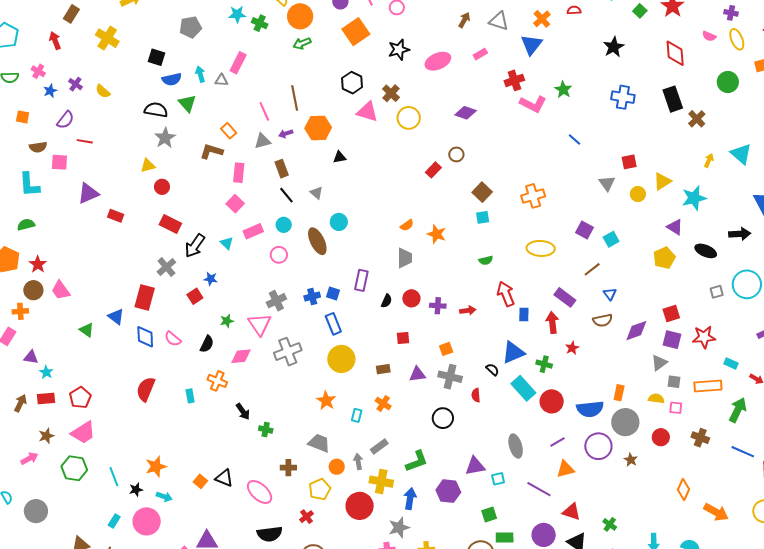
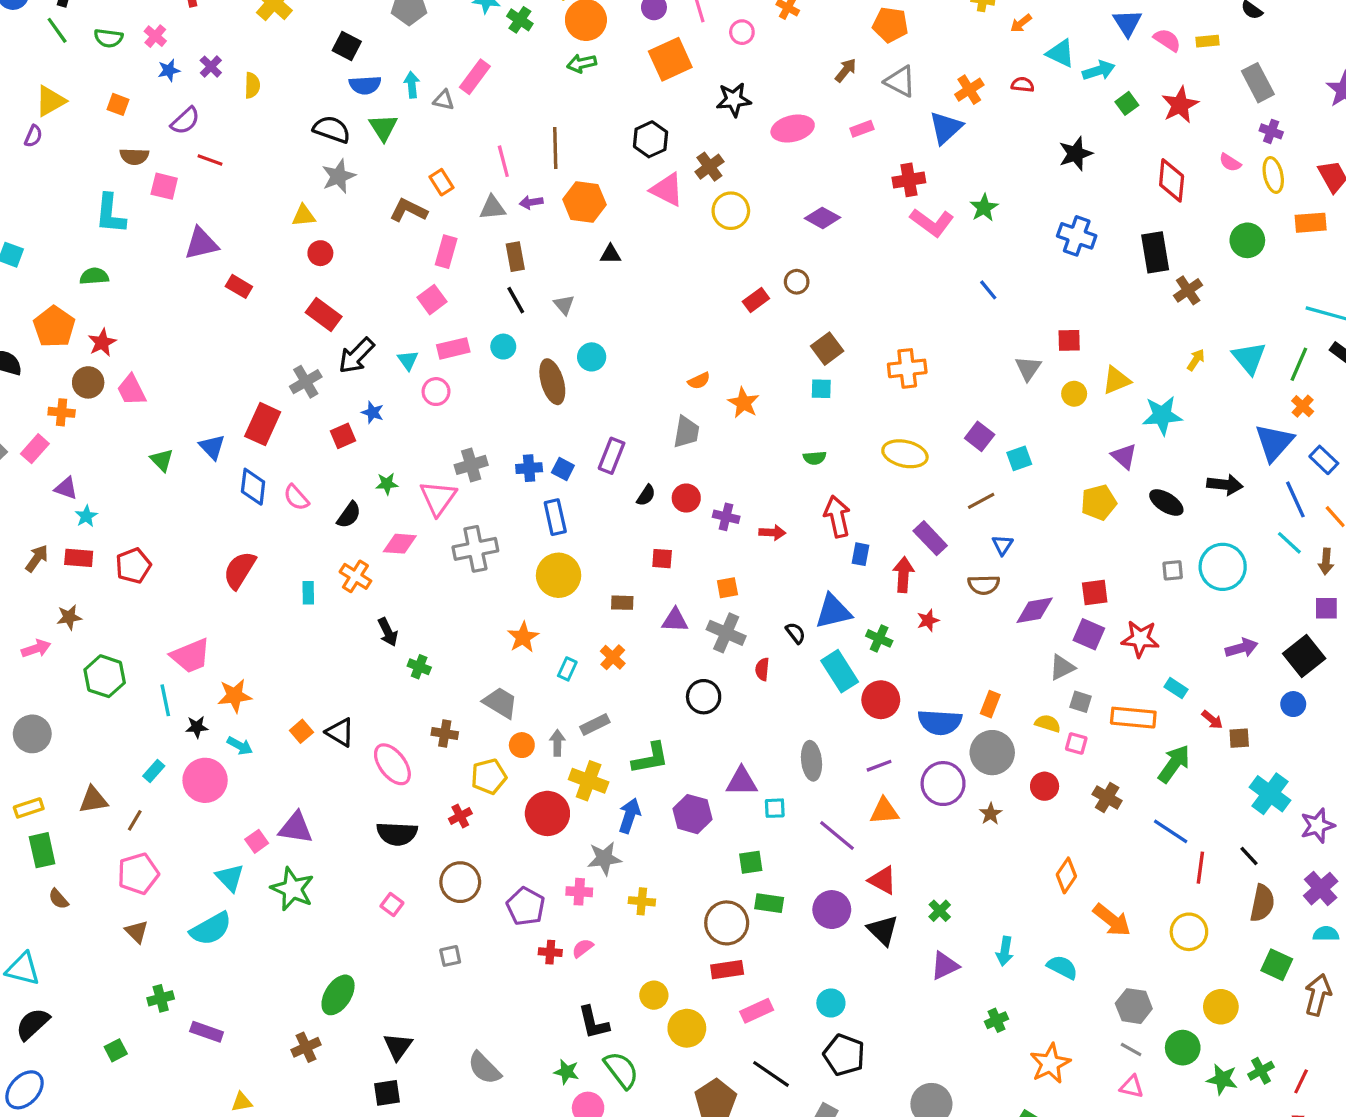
yellow semicircle: (103, 91) -> (252, 85), turned -140
pink circle: (279, 255) -> (436, 392), moved
pink trapezoid: (83, 433) -> (191, 656), moved

